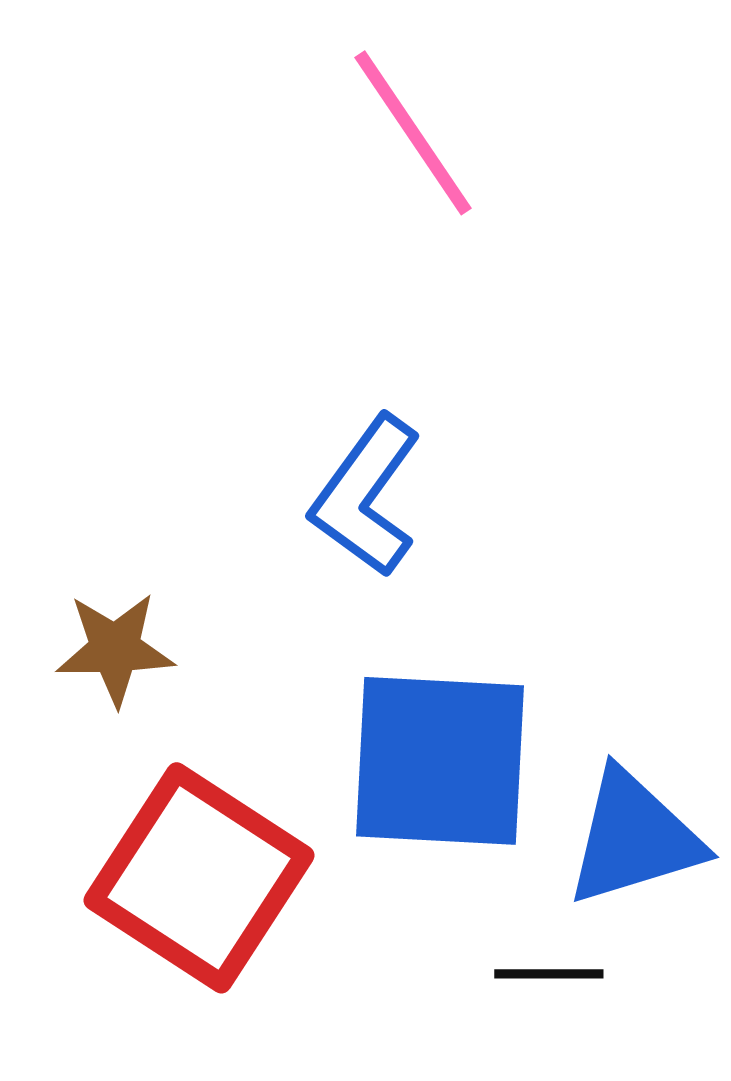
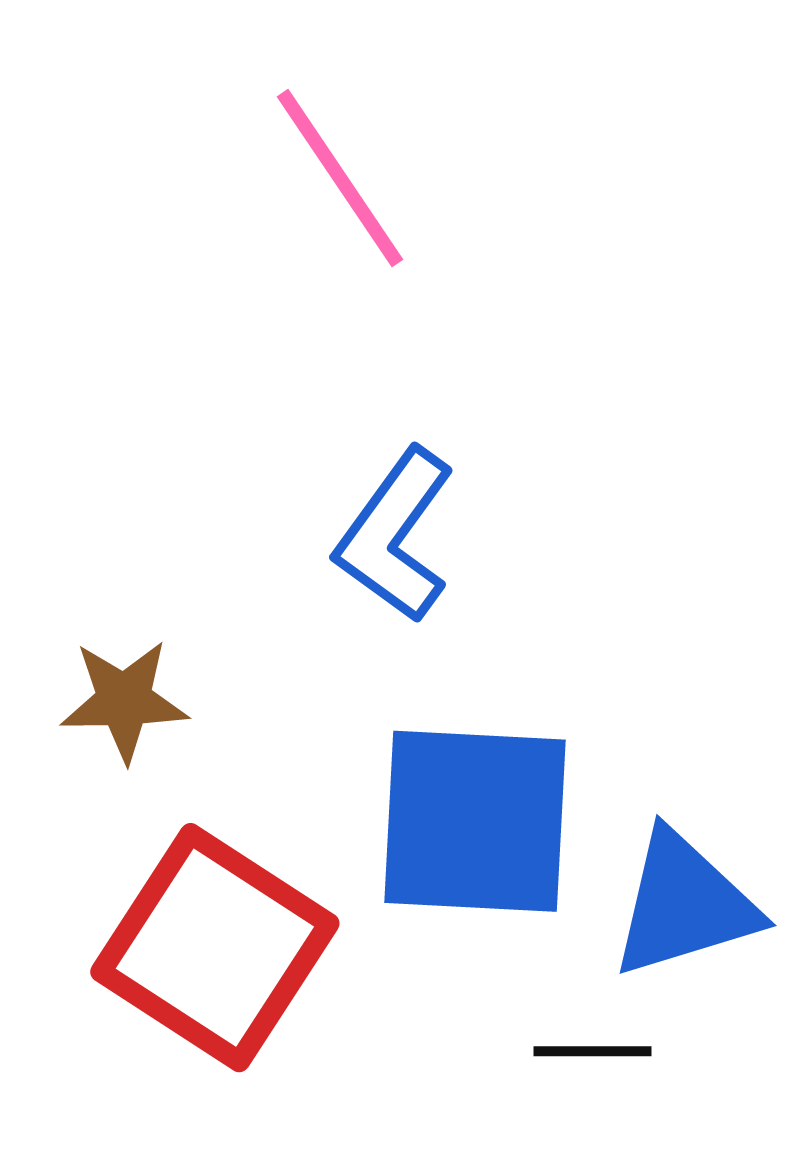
pink line: (413, 133) -> (340, 178), moved

